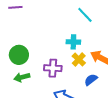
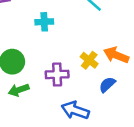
cyan cross: (73, 42) -> (44, 22), moved

